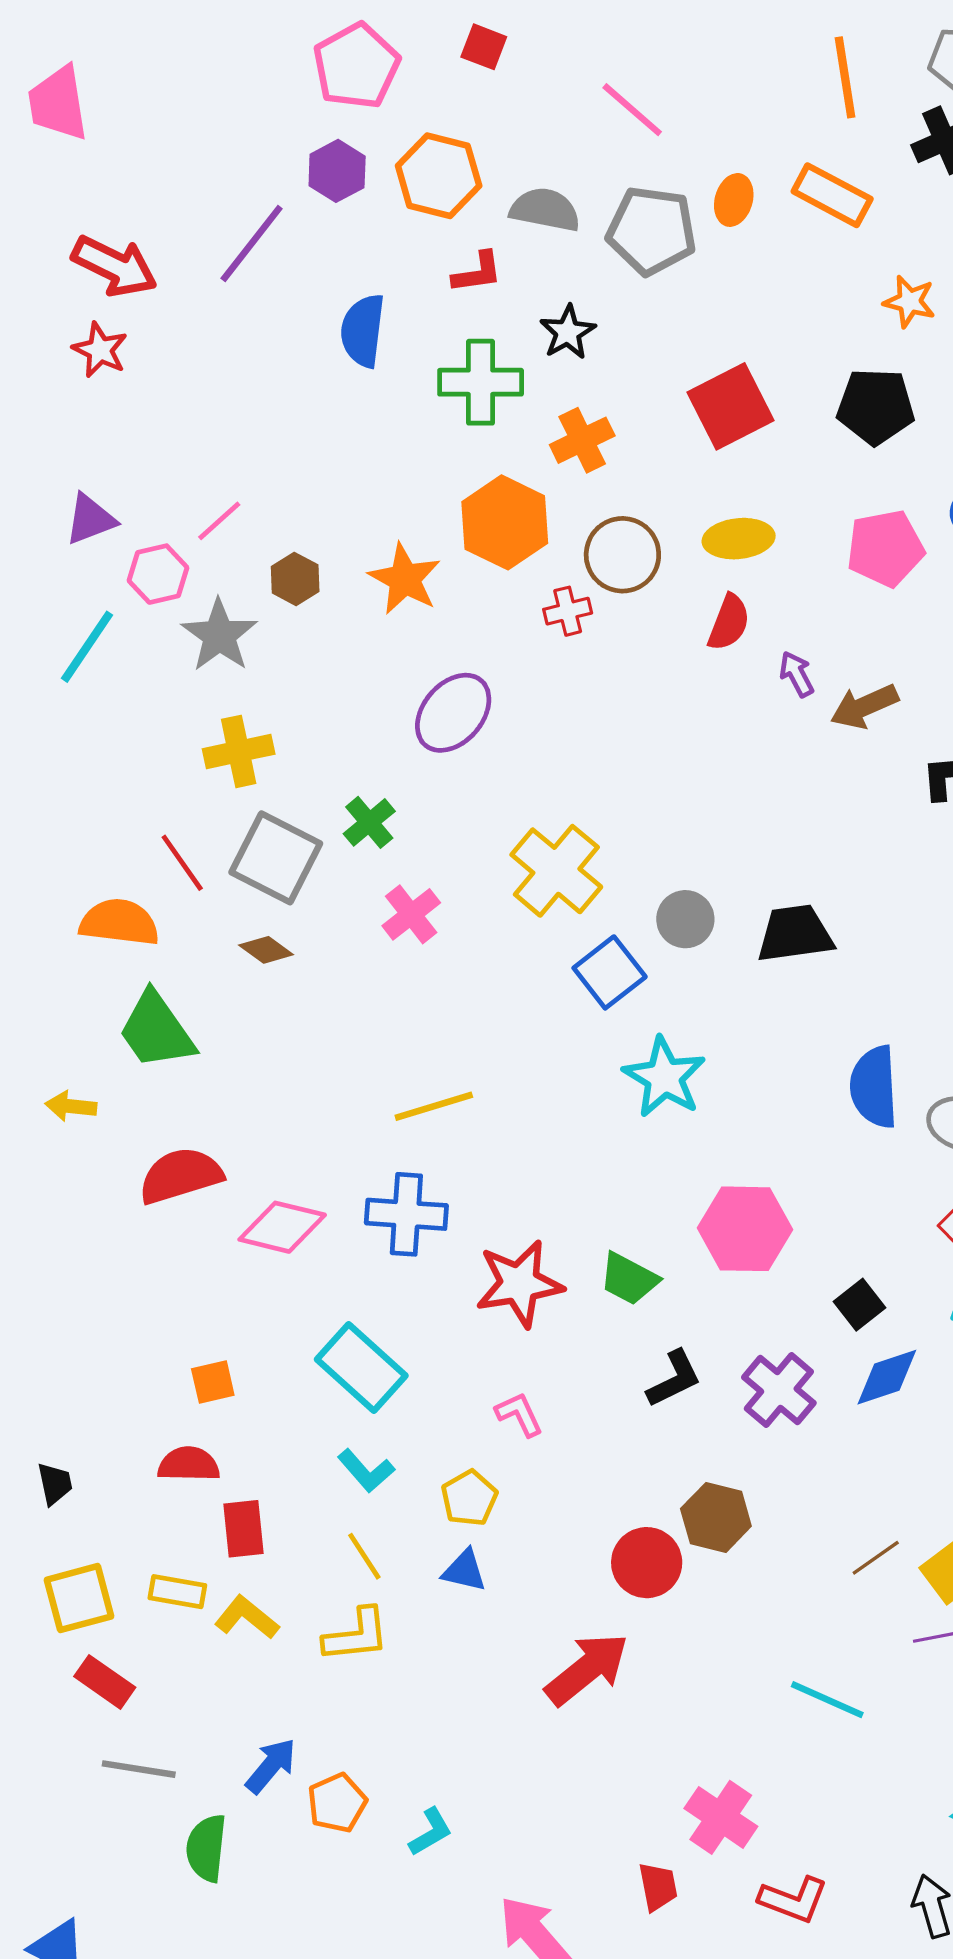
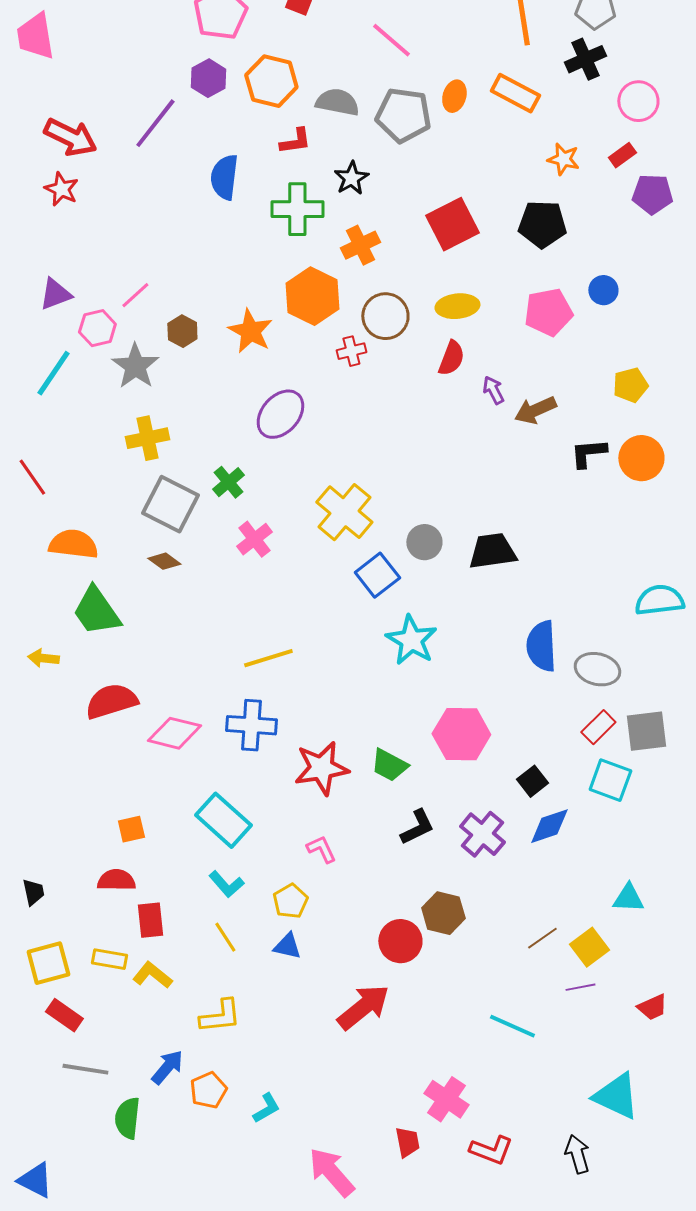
red line: (182, 863) -> (32, 477), moved
yellow L-shape: (356, 1635) -> (220, 1016), moved

